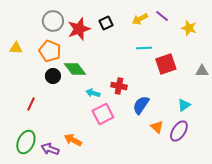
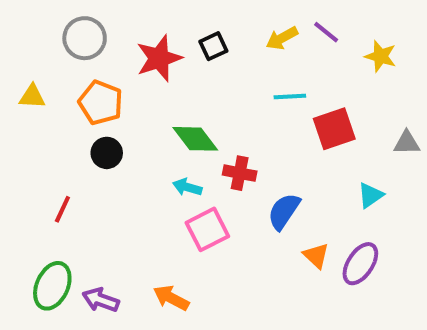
gray circle: (53, 21) -> (85, 38), moved
green diamond: (75, 69) -> (195, 139), moved
cyan triangle: (184, 105) -> (370, 195), moved
orange arrow: (73, 140) -> (171, 298), moved

